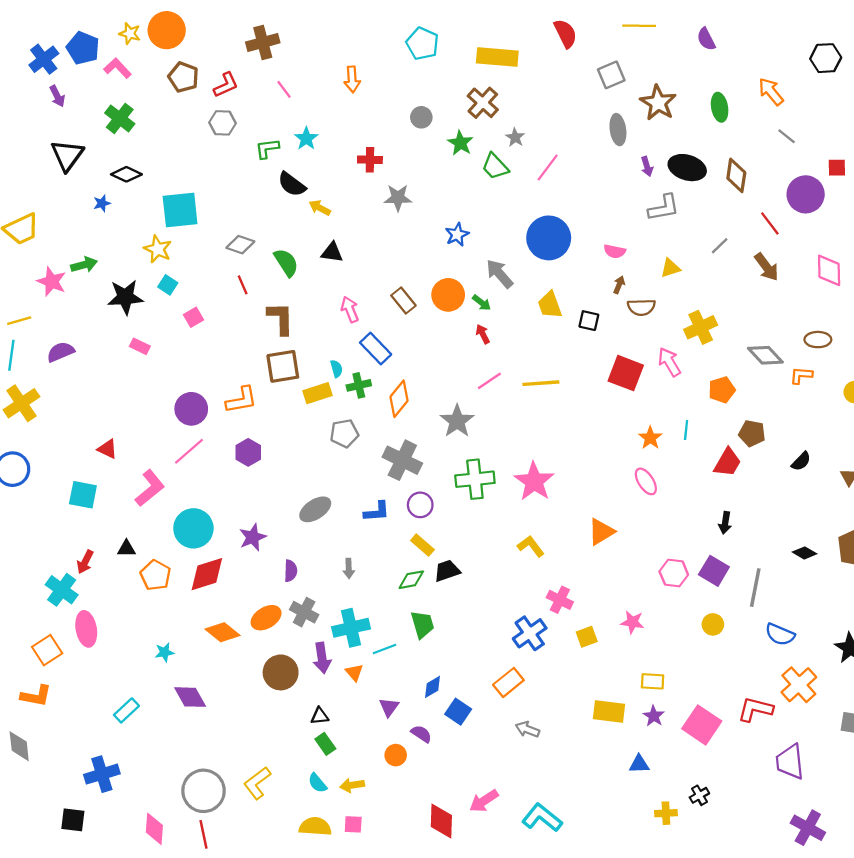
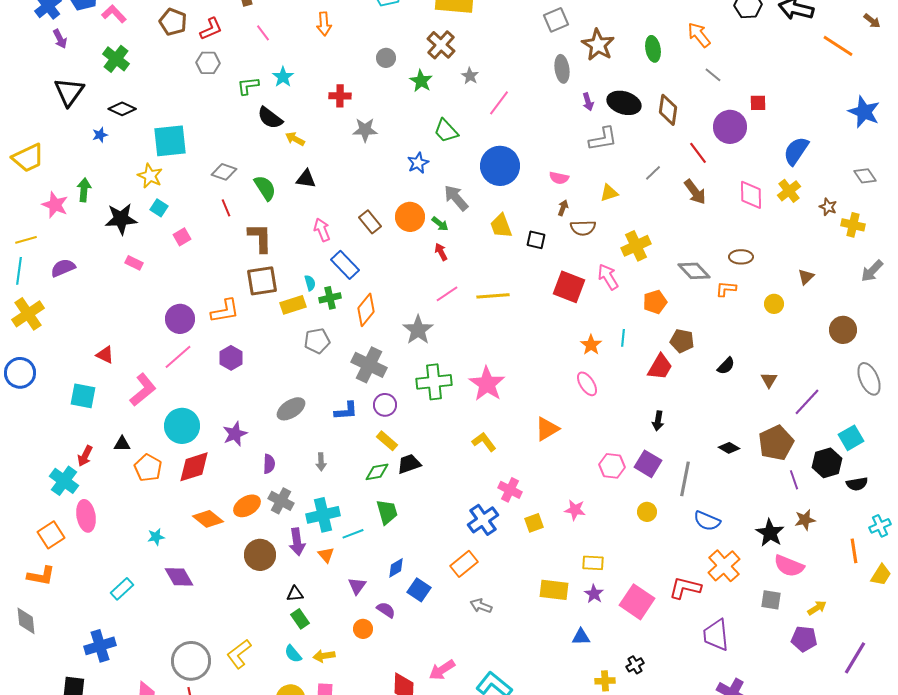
green trapezoid: (495, 166) -> (446, 131), moved
green arrow: (84, 265) -> (84, 190), turned -70

